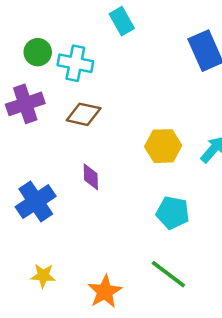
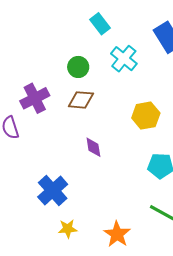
green circle: (38, 52) -> (78, 67), moved
cyan cross: (75, 63) -> (124, 59), moved, turned 36
blue cross: (36, 201) -> (53, 191), moved

